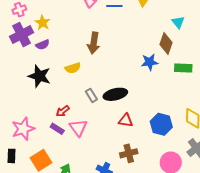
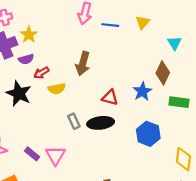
cyan triangle: (178, 22) -> (174, 43), moved
blue star: (150, 62) -> (142, 91), turned -30
red arrow: (63, 111) -> (41, 73), moved
red triangle: (126, 120) -> (110, 97), moved
blue hexagon: (161, 124) -> (148, 134), moved

